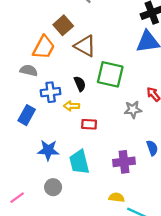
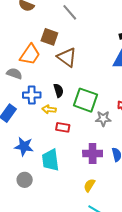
brown square: (63, 25) -> (49, 37), turned -36
green square: (110, 74) -> (86, 100), moved
purple cross: (124, 162) -> (93, 153), moved
yellow semicircle: (117, 197) -> (89, 185), moved, turned -72

